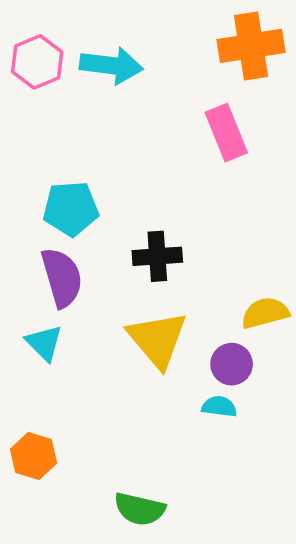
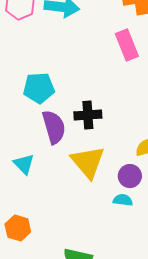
purple semicircle: (62, 278) -> (54, 127), moved

